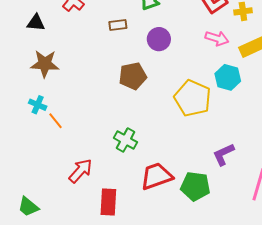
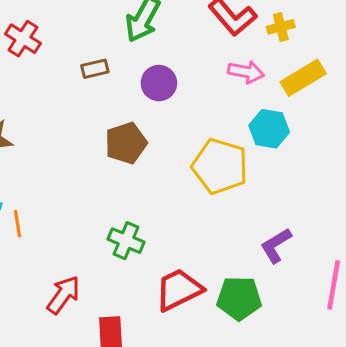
orange line: (56, 121) -> (17, 224), turned 36

